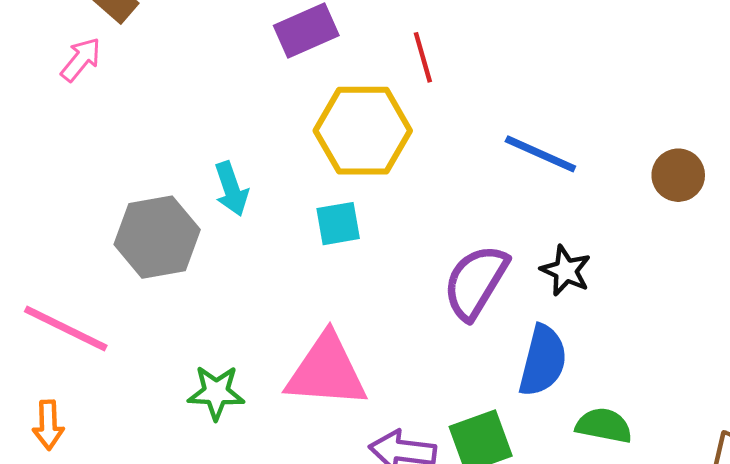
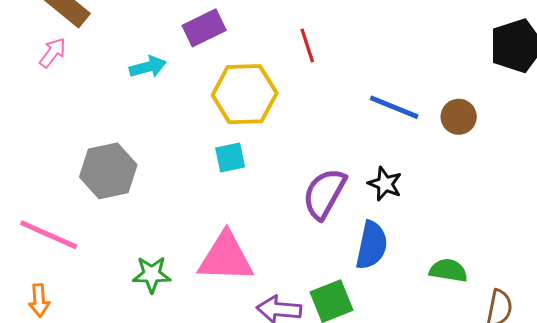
red line: (423, 57) -> (307, 45), moved
blue line: (540, 154) -> (394, 107), moved
cyan arrow: (231, 189) -> (148, 67), moved, turned -84
green semicircle: (604, 426) -> (448, 270), moved

